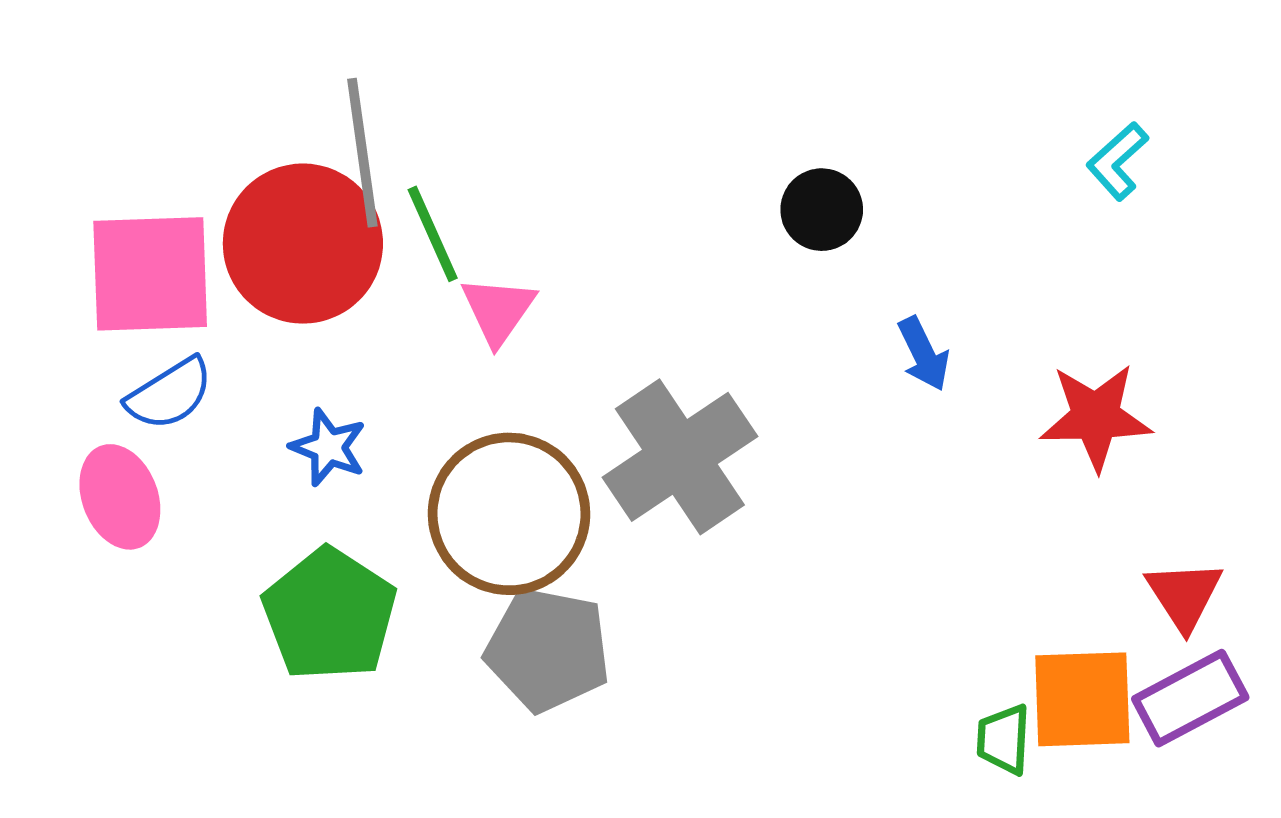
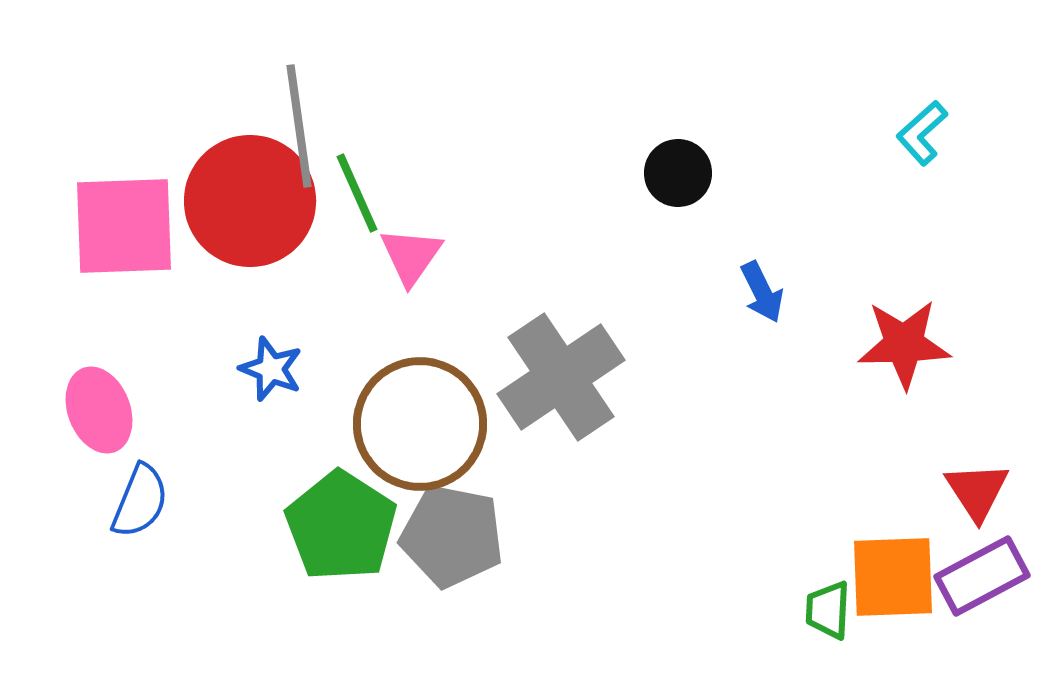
blue semicircle: (170, 394) -> (140, 501), moved, turned -36
green pentagon: (330, 614) -> (341, 526), moved

